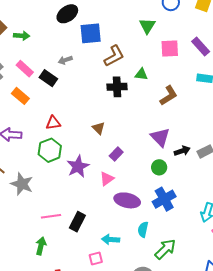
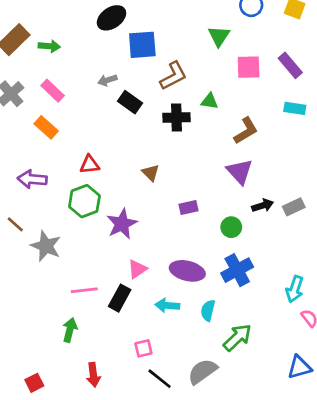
black rectangle: (48, 78) -> (130, 102), moved
purple triangle: (160, 137) -> (240, 171), moved
purple rectangle: (116, 154) -> (189, 207), moved, turned 32
pink triangle: (107, 179) -> (137, 269), moved
cyan arrow: (111, 240) -> (167, 305), moved

